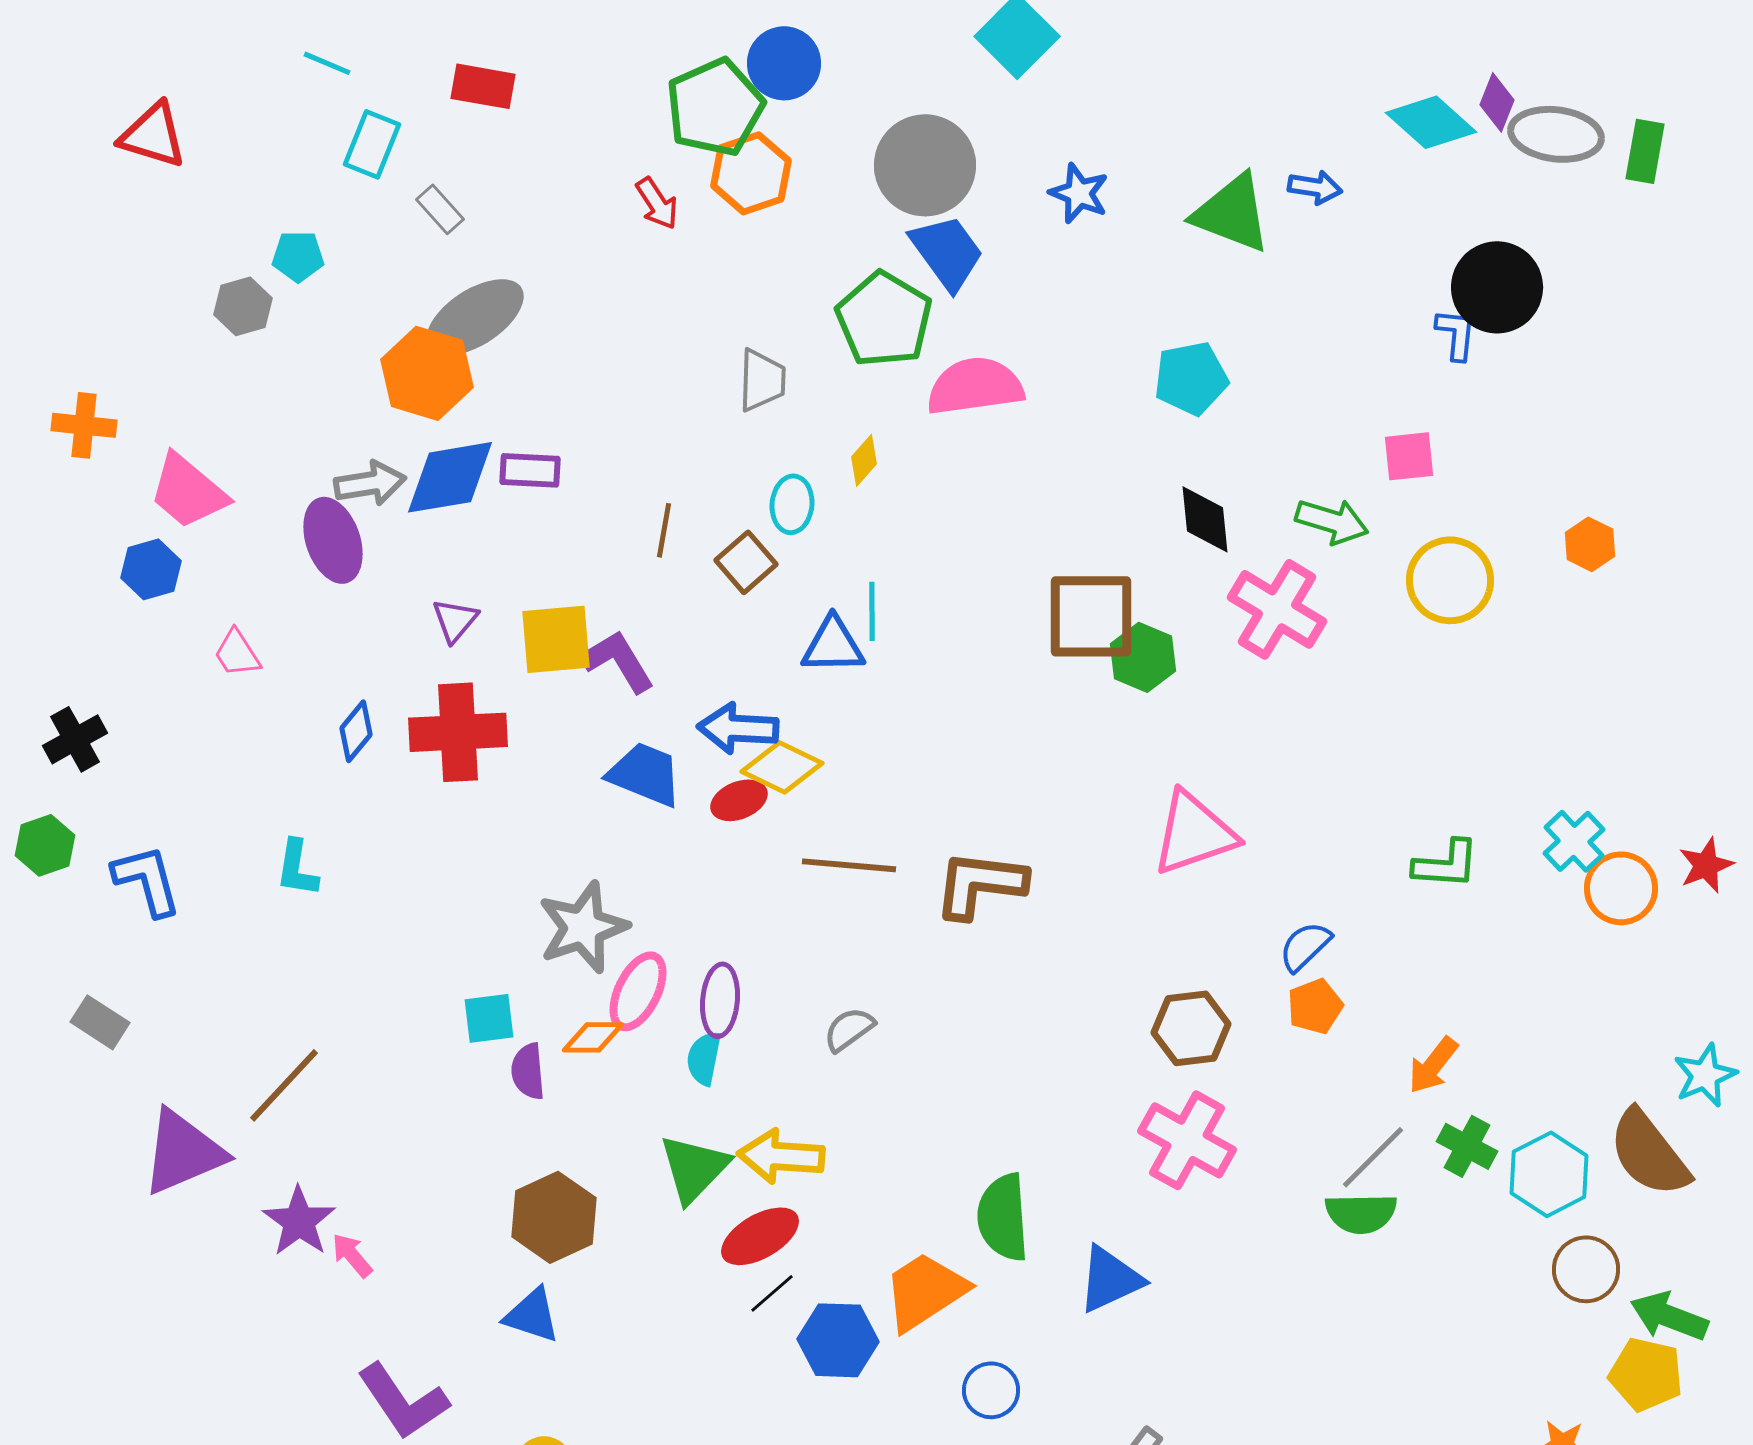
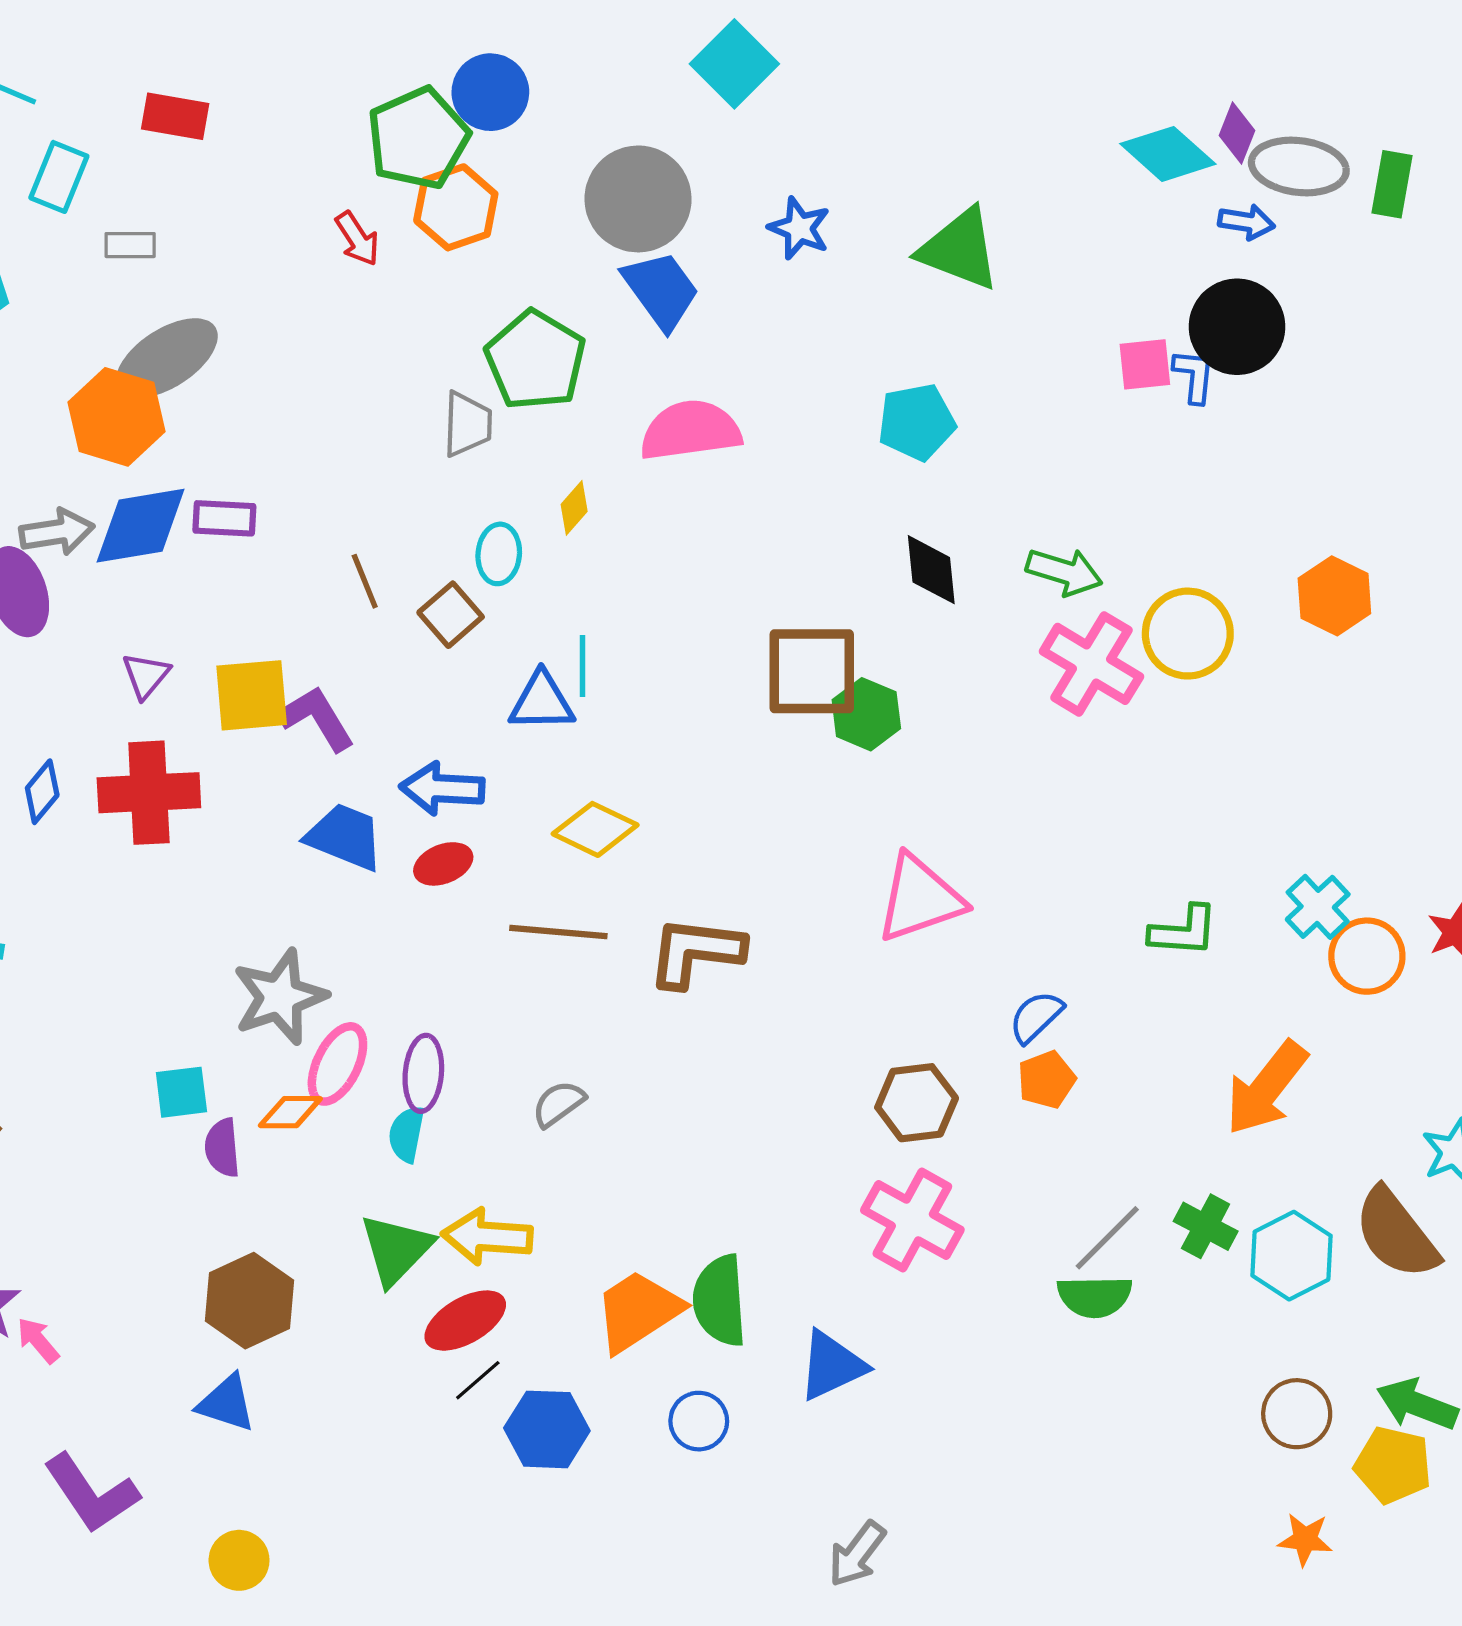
blue arrow: (1315, 187) -> (1246, 222), moved
gray rectangle: (440, 209) -> (130, 245), turned -48
green pentagon: (884, 319) -> (535, 360), moved
pink square: (1409, 456) -> (1145, 364), moved
brown line: (664, 530) -> (365, 581), turned -32
orange hexagon: (1590, 544) -> (1334, 596), size x1.4
pink cross: (1277, 609) -> (1091, 664), moved
yellow diamond: (782, 767) -> (595, 829), moved
orange arrow: (1433, 1065) -> (1266, 1088), moved, size x1.6
brown circle: (1586, 1269) -> (1297, 1414), moved
orange trapezoid: (925, 1291) -> (638, 1311), moved
blue circle: (991, 1390) -> (699, 1421), moved

